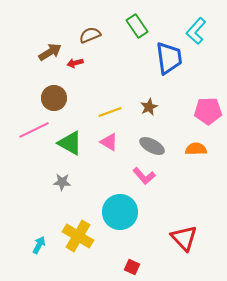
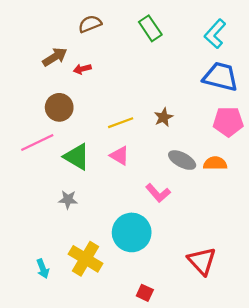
brown semicircle: (90, 35) -> (90, 24), moved
blue trapezoid: (169, 58) -> (221, 77), moved, turned -68
gray ellipse: (152, 146) -> (182, 160), moved
cyan arrow: (39, 245) -> (43, 269), turned 132

